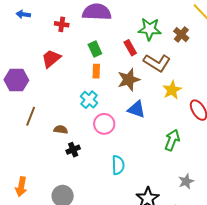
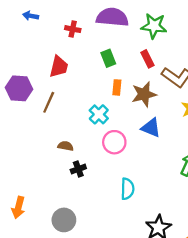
green star: (150, 29) -> (154, 26), moved
red trapezoid: (51, 59) -> (59, 67), turned 140
orange rectangle: (96, 71) -> (117, 87), moved
brown line: (31, 116) -> (49, 102), moved

